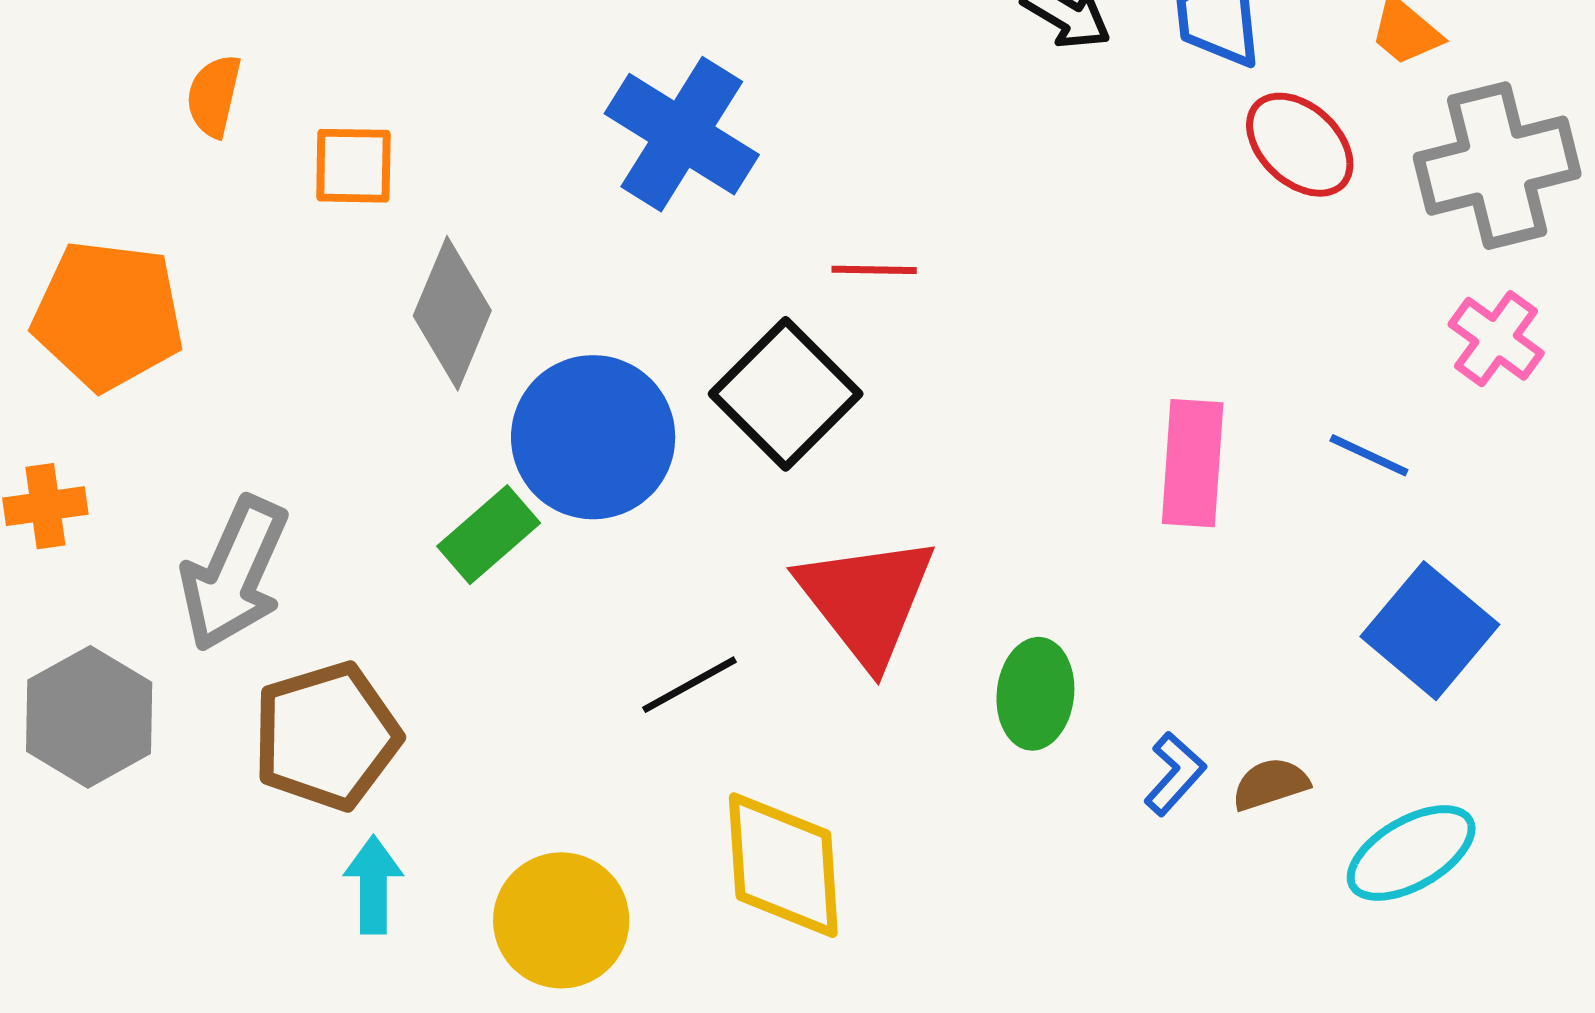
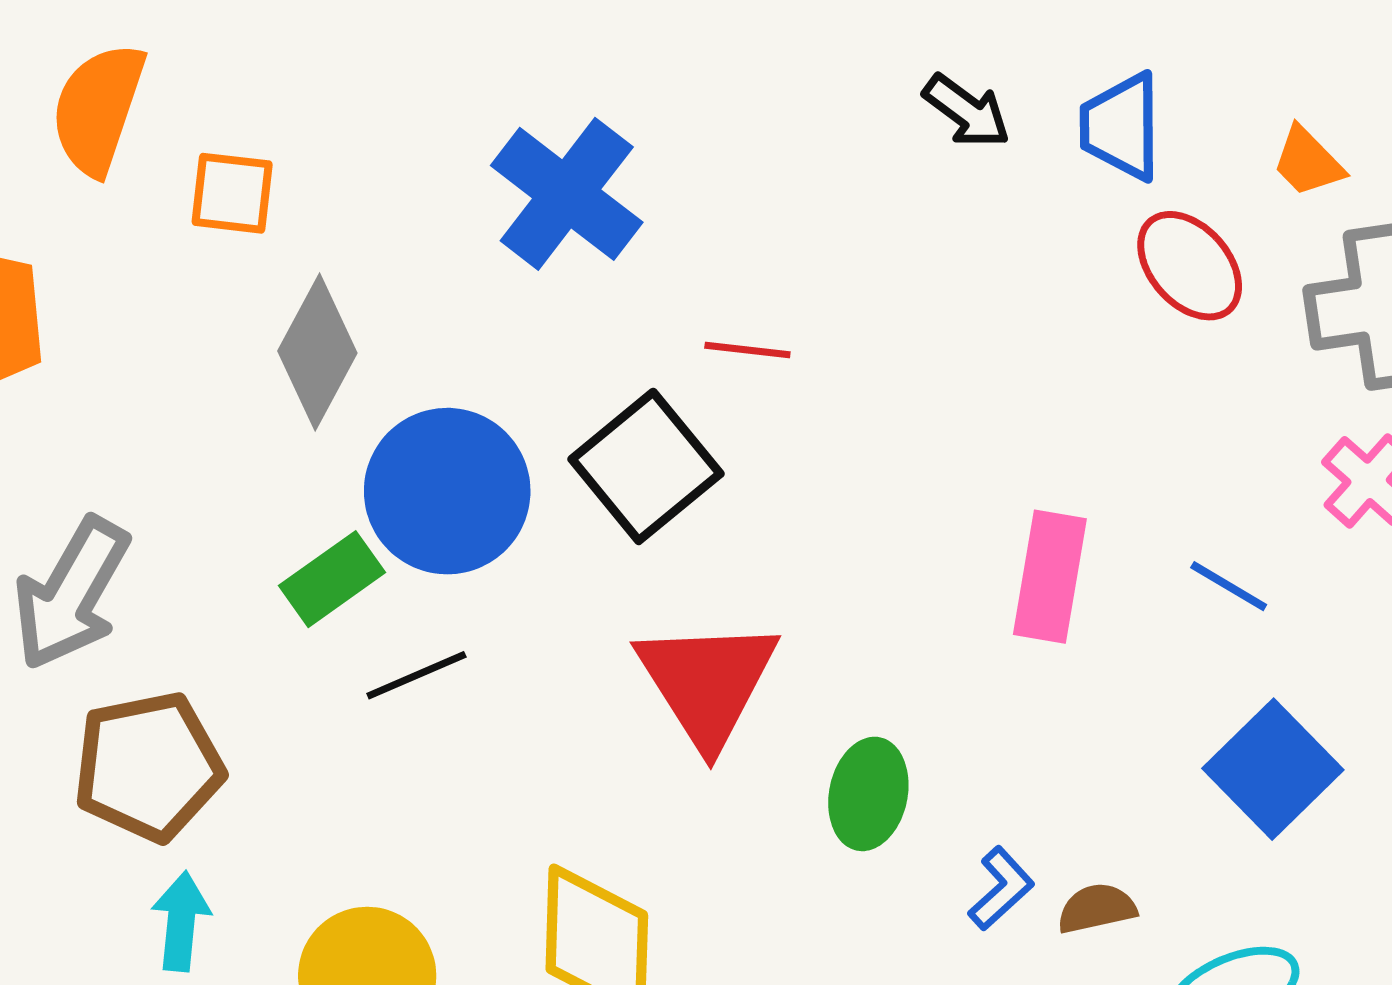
orange semicircle: (214, 96) -> (98, 109), size x1.6
black line: (690, 685) -> (416, 675), moved

